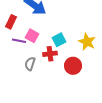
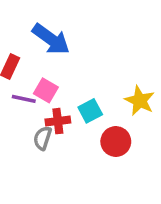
cyan square: (59, 40) -> (90, 111), moved
red cross: (50, 54) -> (58, 121), moved

